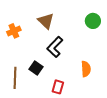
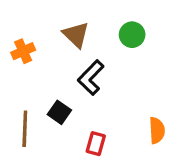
green circle: (93, 21) -> (132, 35), moved
orange semicircle: (86, 69) -> (157, 130), moved

